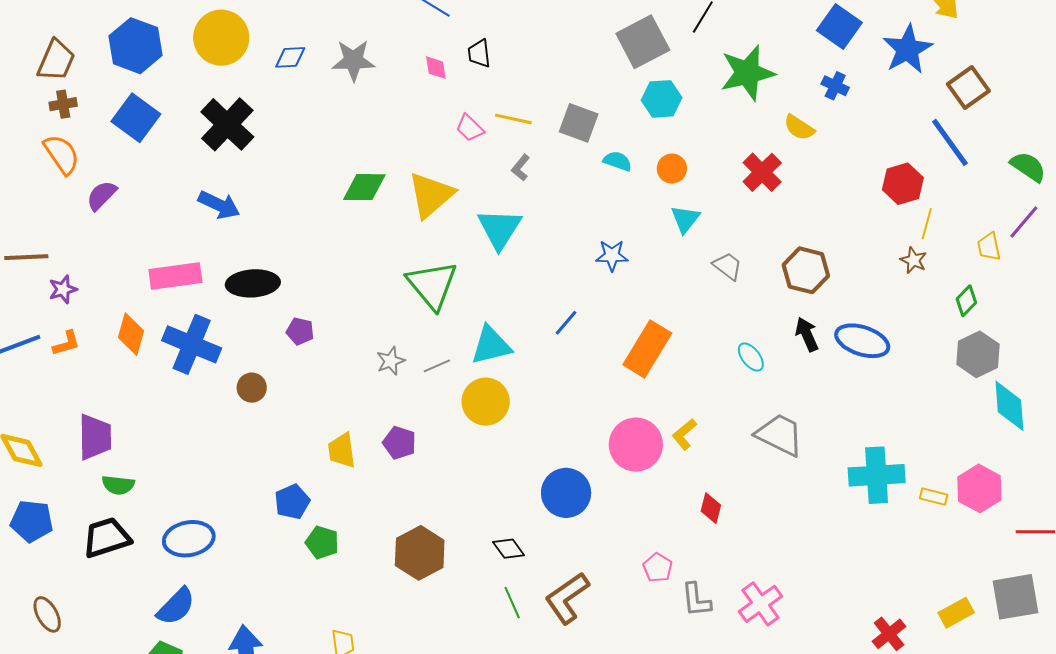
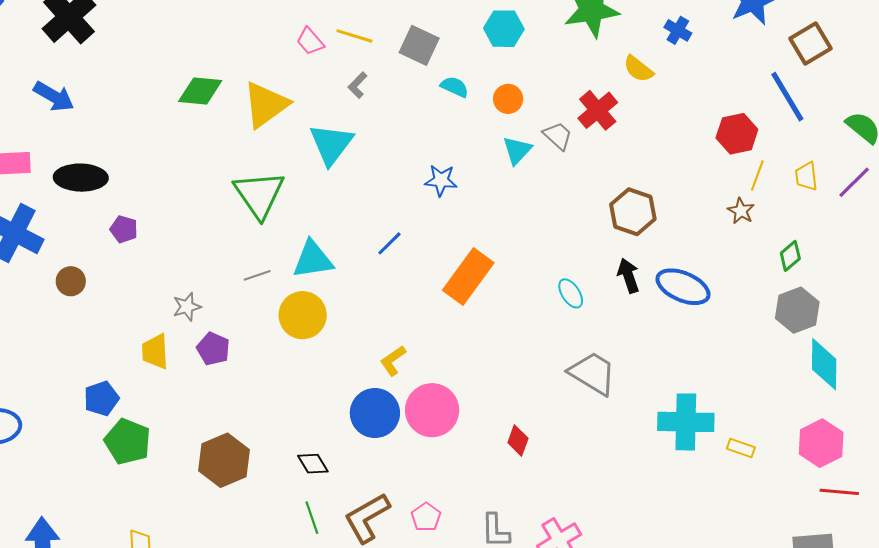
yellow trapezoid: (989, 247) -> (806, 176), moved
gray trapezoid: (728, 266) -> (558, 136), moved
gray star: (391, 361) -> (187, 307), moved
yellow L-shape: (684, 434) -> (393, 361), moved
pink circle: (636, 445) -> (432, 410), moved
pink hexagon: (979, 488) -> (821, 443), moved
green pentagon: (322, 542) -> (128, 442), size x1.4
pink pentagon: (658, 568) -> (426, 517), moved

